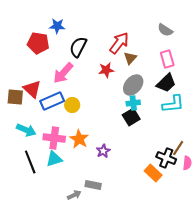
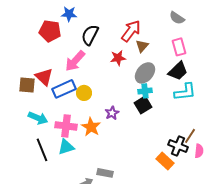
purple star: (103, 151) -> (112, 113), moved

